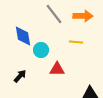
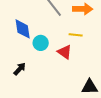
red triangle: (57, 69) -> (65, 52), moved, turned 35

